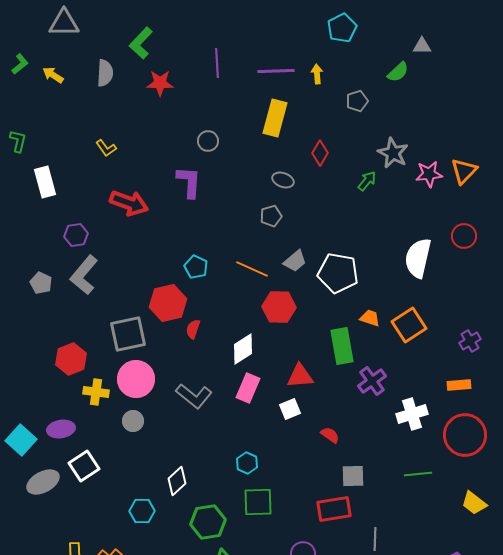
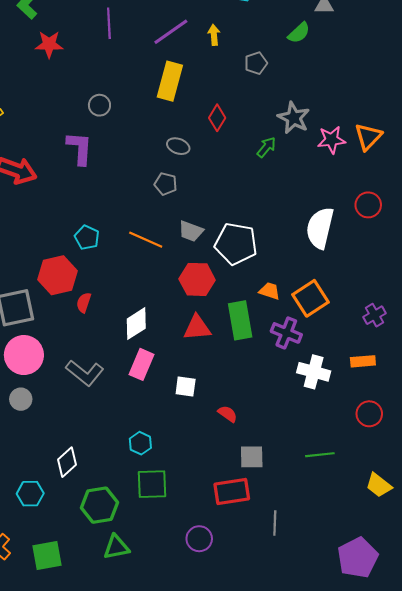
purple line: (276, 71) -> (171, 32), turned -33
gray pentagon: (271, 216) -> (166, 184), turned 30
gray trapezoid: (295, 261) -> (191, 231), turned 60
red hexagon: (279, 307) -> (197, 279), moved
red triangle: (300, 376) -> (197, 328), moved
purple cross: (372, 381) -> (286, 333), moved, turned -32
white square: (290, 409) -> (186, 387), turned 30
white cross: (412, 414) -> (314, 372), moved, turned 32
red circle: (465, 435) -> (369, 414), size x0.6

